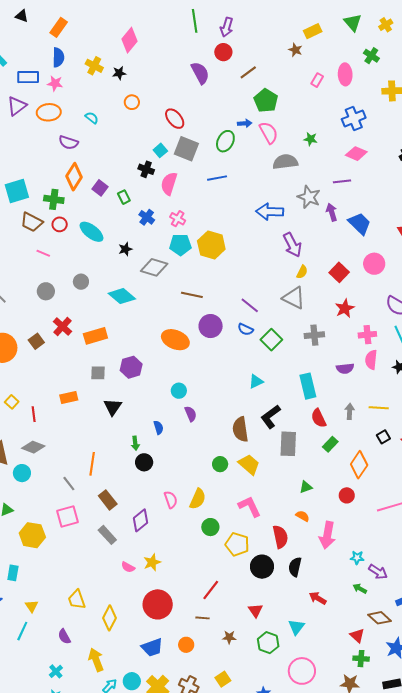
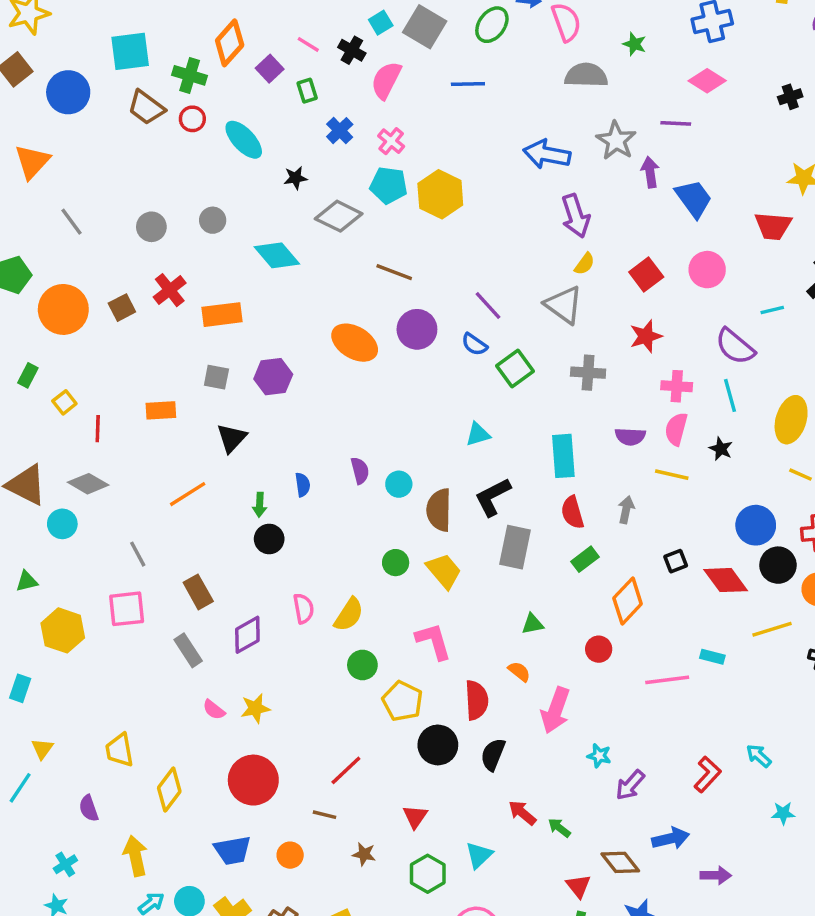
pink line: (43, 253) -> (308, 44), moved
cyan circle: (179, 391) -> (399, 484), moved
yellow line: (379, 408) -> (672, 475), moved
orange line: (92, 464) -> (188, 494), moved, turned 40
purple arrow: (378, 572) -> (630, 785), turned 90
green arrow: (360, 589) -> (559, 828), moved

